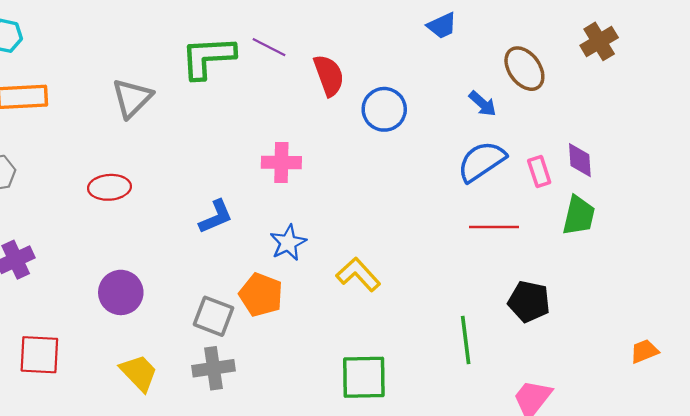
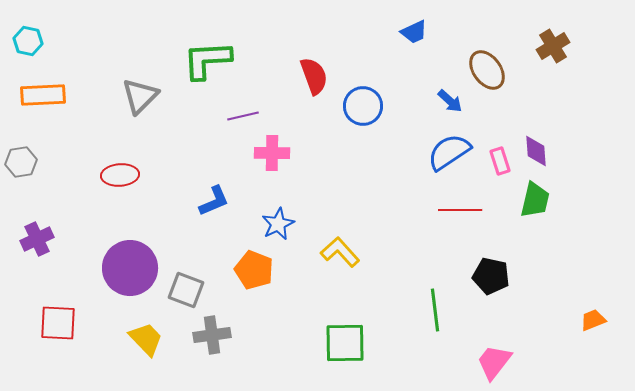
purple line: (269, 47) -> (243, 116), moved, turned -40
purple circle: (121, 292) -> (130, 268), size x1.4
gray square: (213, 316) -> (186, 290), moved

